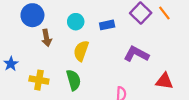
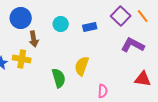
yellow semicircle: (81, 51) -> (82, 66), moved
purple L-shape: (136, 54) -> (133, 45), moved
yellow cross: (39, 80) -> (22, 59), moved

